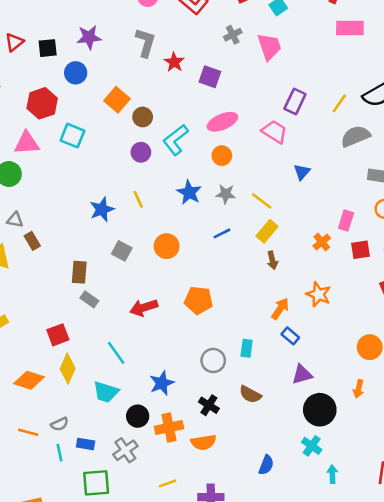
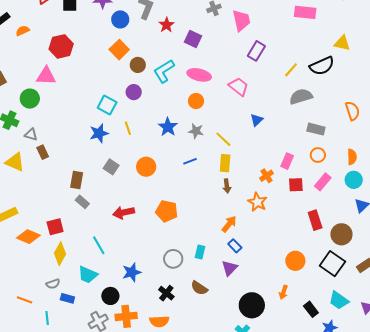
blue circle: (76, 73) -> (120, 19), moved
purple rectangle: (295, 102) -> (256, 51), moved
pink ellipse: (222, 122) -> (199, 75), turned 30
cyan square: (72, 136) -> (107, 105), moved
cyan L-shape: (176, 140) -> (164, 71), moved
yellow rectangle: (267, 231) -> (225, 163), turned -42
orange star: (318, 294) -> (257, 202), moved
purple triangle: (302, 374) -> (230, 268), moved, turned -36
orange diamond: (29, 380) -> (28, 237), moved
gray semicircle: (60, 424) -> (53, 284), moved
orange cross: (169, 427) -> (126, 316), moved
blue rectangle: (86, 444) -> (67, 298), moved

